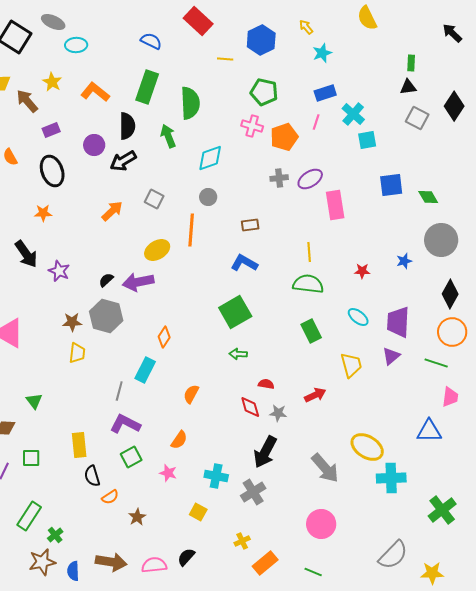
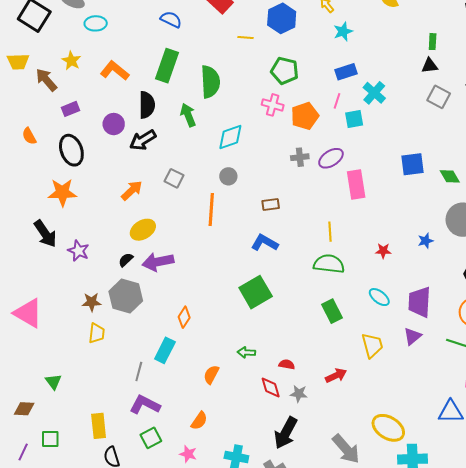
cyan square: (367, 140) -> (354, 119), moved
orange star: (43, 213) -> (62, 192), size x1.6
yellow ellipse: (157, 250) -> (143, 230), moved
green arrow: (238, 354) -> (246, 352), moved

